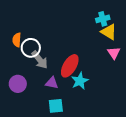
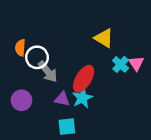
cyan cross: (103, 19) -> (121, 64), moved, turned -32
yellow triangle: (109, 32) -> (104, 38), moved
cyan star: (80, 81) -> (82, 98), moved

